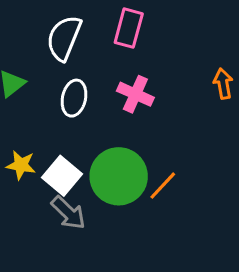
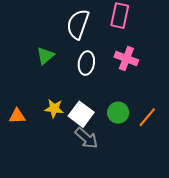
green circle: (119, 176) -> (118, 113), size x0.6

